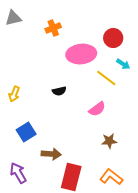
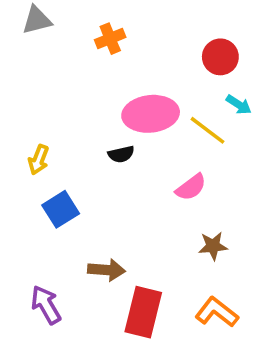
pink ellipse: (81, 54) -> (151, 114), moved
blue square: (26, 132) -> (61, 209), moved

